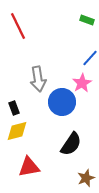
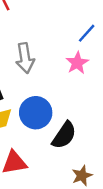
blue circle: (62, 102) -> (36, 113), moved

